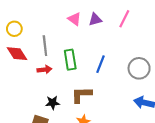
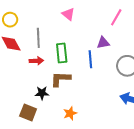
purple triangle: (95, 20) -> (103, 43), moved
blue line: (100, 64) -> (90, 59), turned -30
brown L-shape: (81, 95) -> (61, 79), moved

